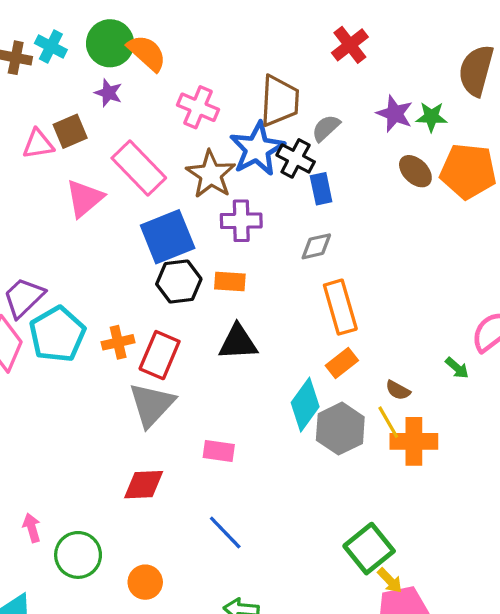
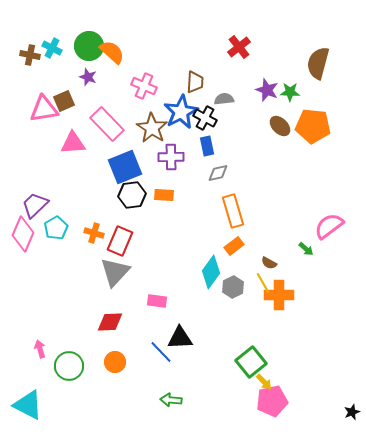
brown trapezoid: (280, 101) -> (195, 82), size x0.7
gray semicircle: (326, 128) -> (224, 99), turned 36
pink triangle: (38, 144) -> (44, 109), size x1.4
blue rectangle: (321, 189) -> (207, 146), moved
pink triangle: (84, 198) -> (73, 143), turned 36
cyan pentagon: (57, 334) -> (56, 228), size x0.7
orange cross: (118, 342) -> (94, 233), turned 30
black triangle: (238, 342) -> (180, 338), moved
gray hexagon: (340, 429) -> (233, 287), size x0.7
orange circle: (145, 582) -> (115, 362), moved

